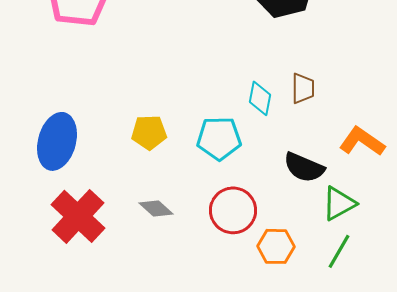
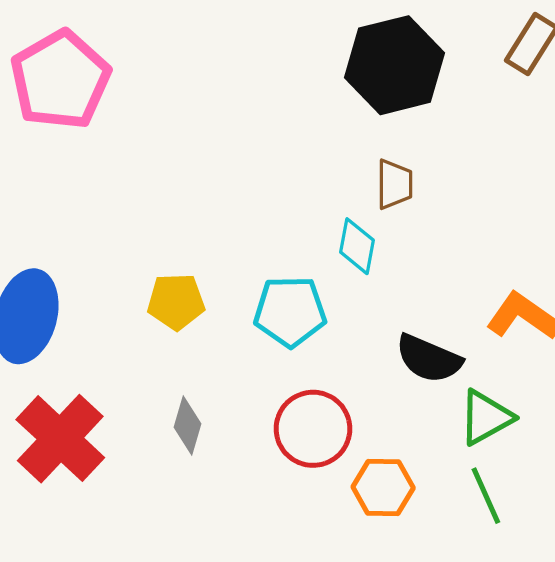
brown trapezoid: (303, 88) -> (395, 184), moved
gray diamond: (156, 208) -> (187, 426), turned 64
green line: (339, 251) -> (486, 496), turned -54

